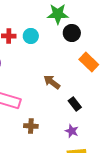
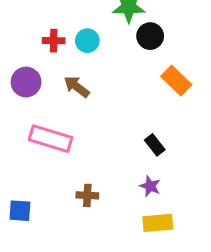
brown arrow: (52, 82) -> (77, 87), moved
brown cross: (31, 126) -> (87, 195), moved

